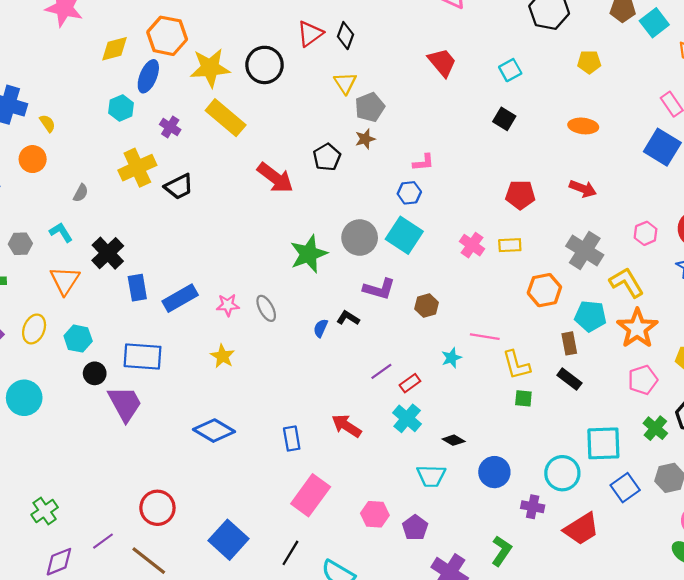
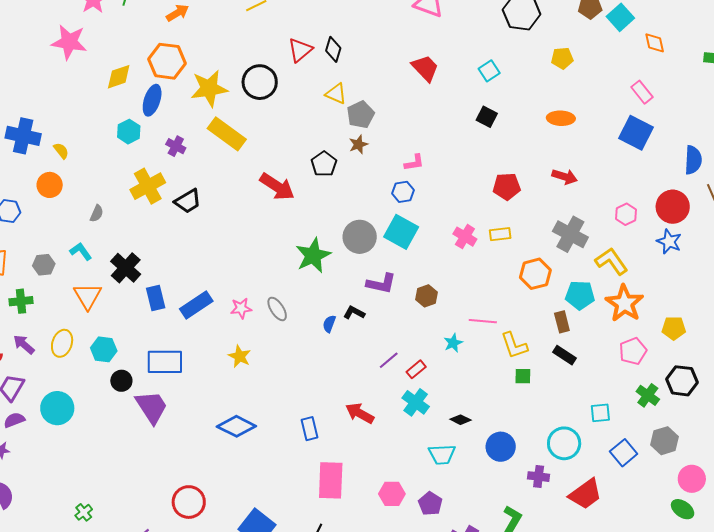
yellow triangle: (345, 83) -> (336, 94), turned -30
cyan square: (603, 443) -> (600, 413), size x0.6
pink rectangle: (311, 495) -> (331, 480), turned -30
green cross: (45, 511) -> (84, 512), size x0.7

